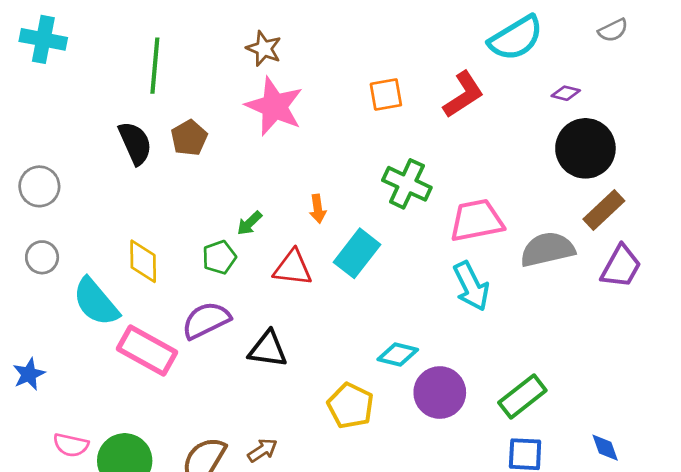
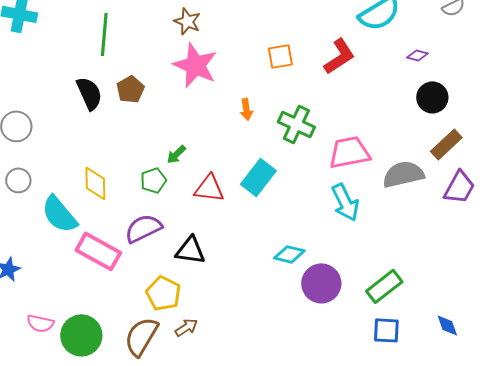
black circle: (585, 148) -> (432, 97), size x0.7
orange arrow: (318, 209) -> (246, 109), moved
yellow pentagon: (350, 406) -> (163, 293), moved

